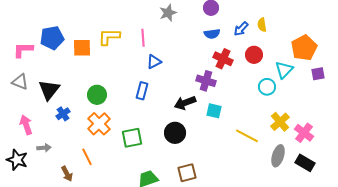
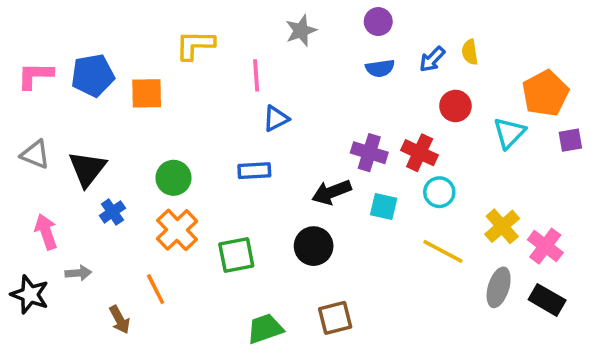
yellow L-shape: (109, 37) -> (195, 45), moved
pink L-shape: (23, 50) -> (35, 75), moved
red cross: (223, 59) -> (420, 153), moved
cyan circle: (267, 87) -> (439, 192), moved
blue rectangle: (142, 91) -> (254, 171), turned 72

